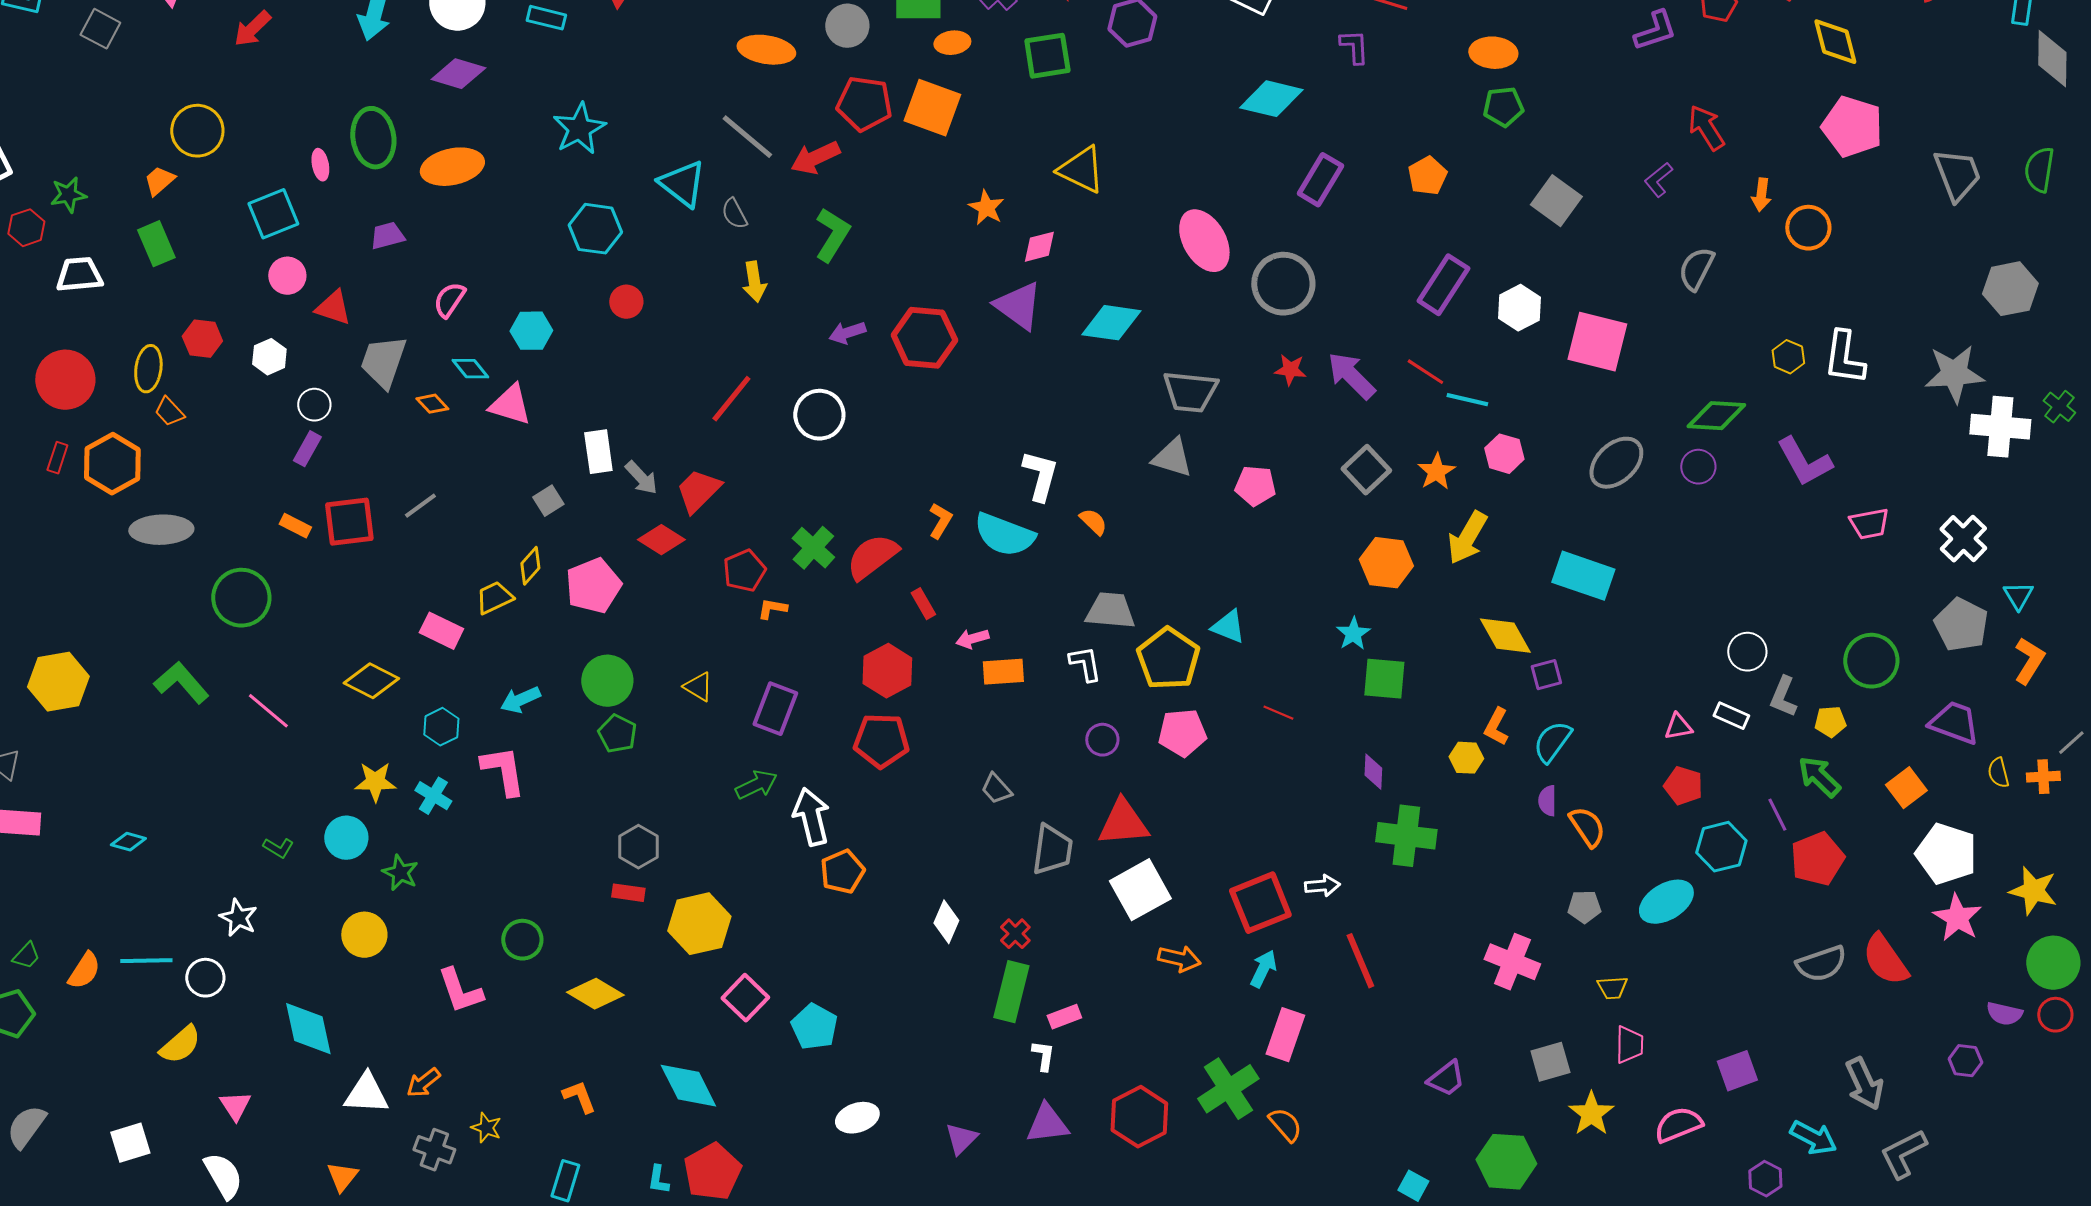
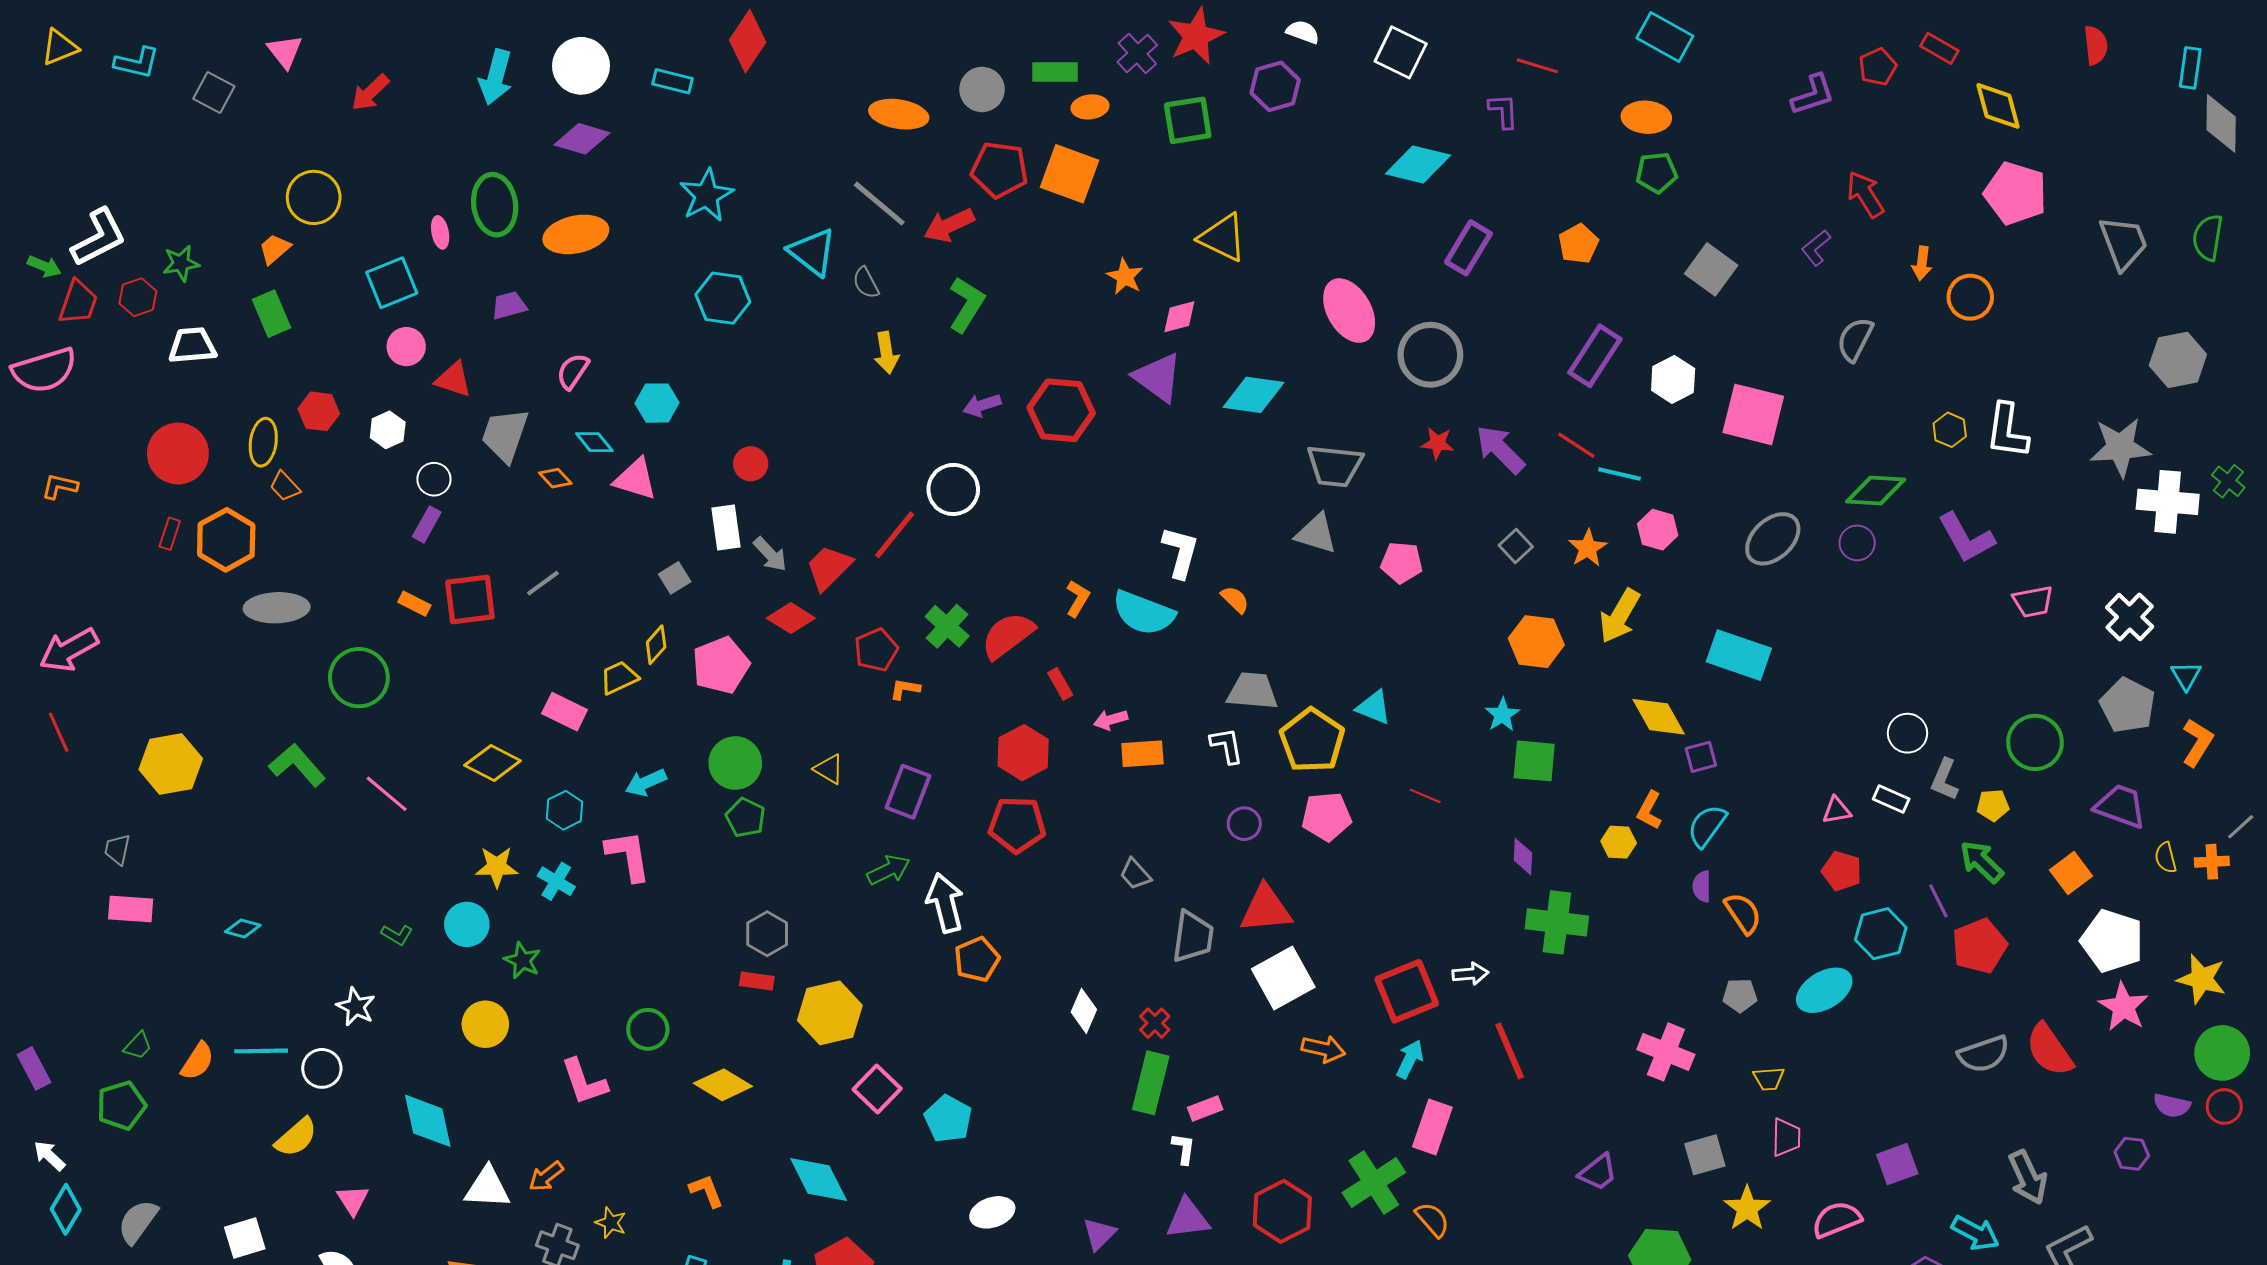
red circle: (626, 302) -> (751, 464), moved
red line: (731, 399) -> (895, 535), moved
gray square: (1366, 470) -> (1516, 546), size x0.7

